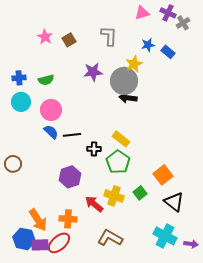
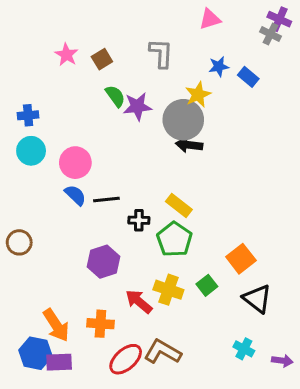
purple cross: (168, 13) -> (279, 19), moved
gray cross: (183, 23) -> (270, 34), turned -32
green semicircle: (46, 80) -> (115, 96), moved, turned -112
cyan cross: (165, 236) -> (244, 349), size x0.6
red ellipse: (59, 243) -> (126, 359), moved

